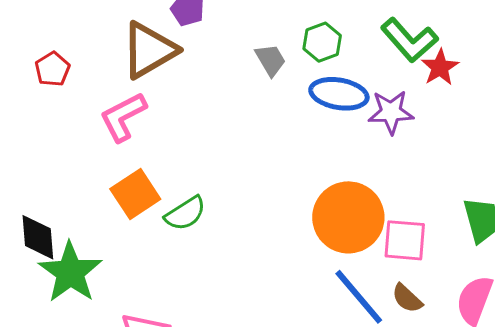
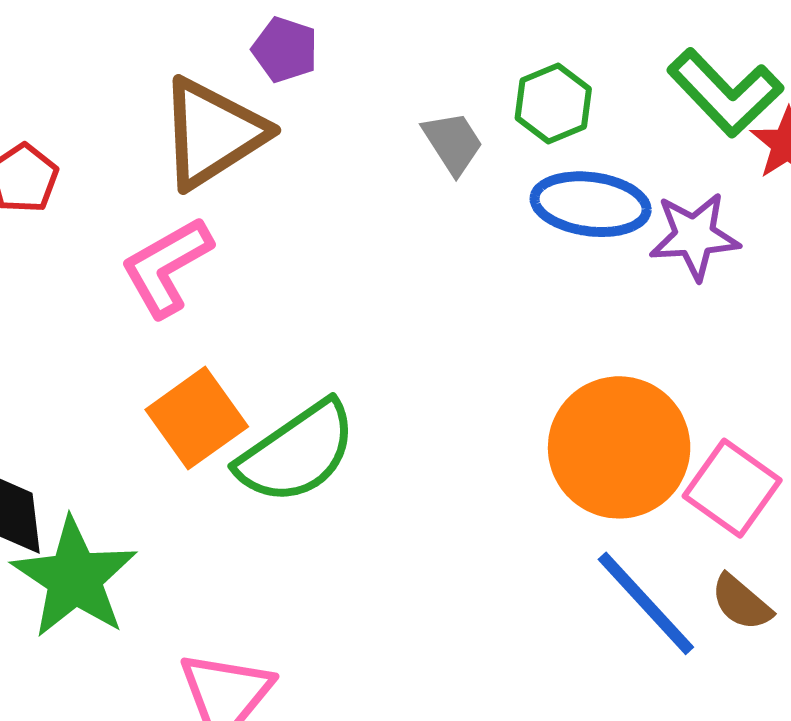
green semicircle: (185, 213) -> (297, 453), size x1.5
pink square: (405, 240) -> (732, 488), turned 33

